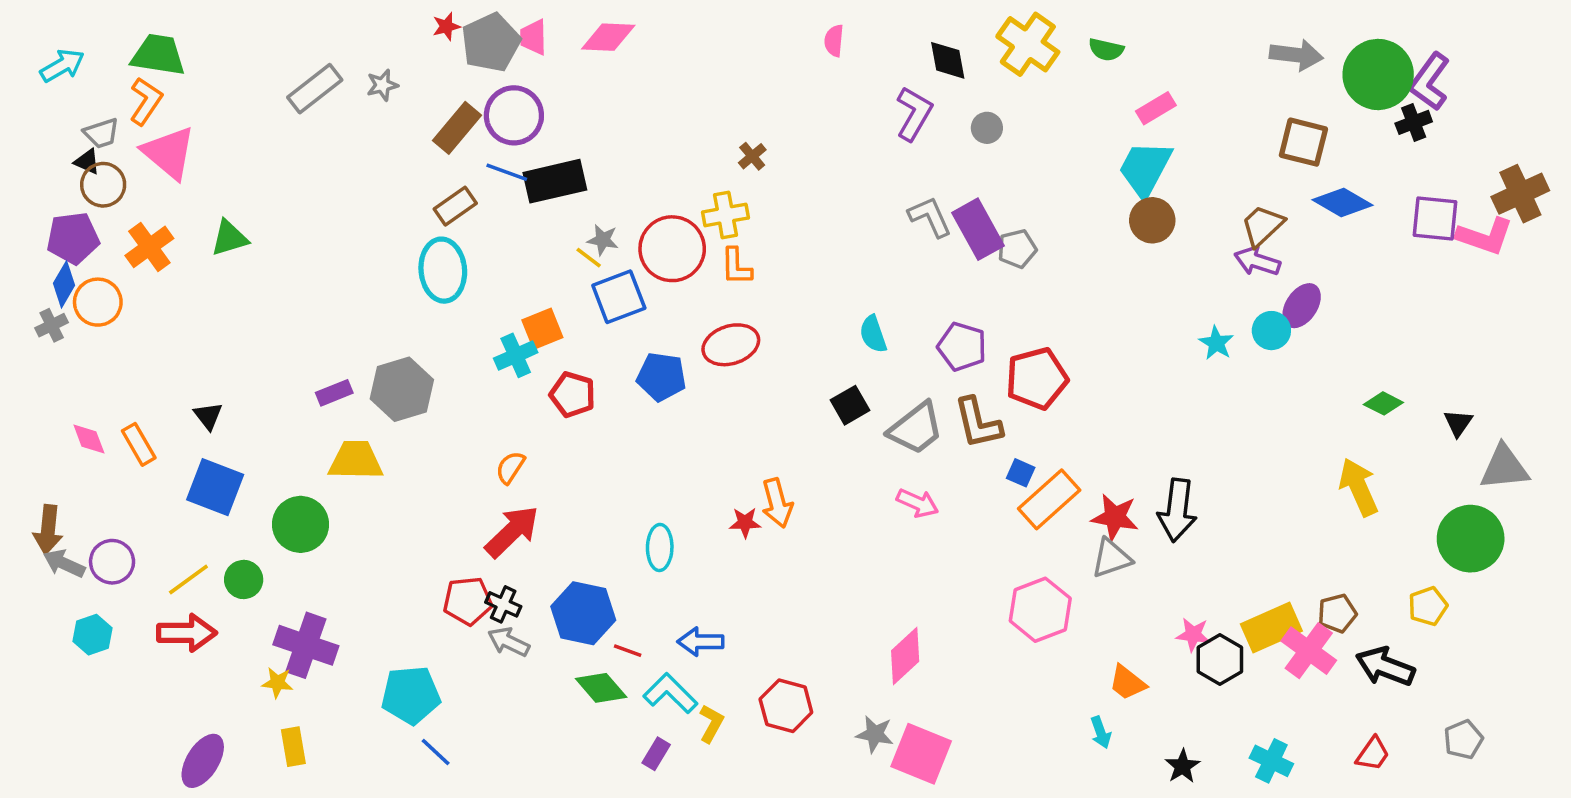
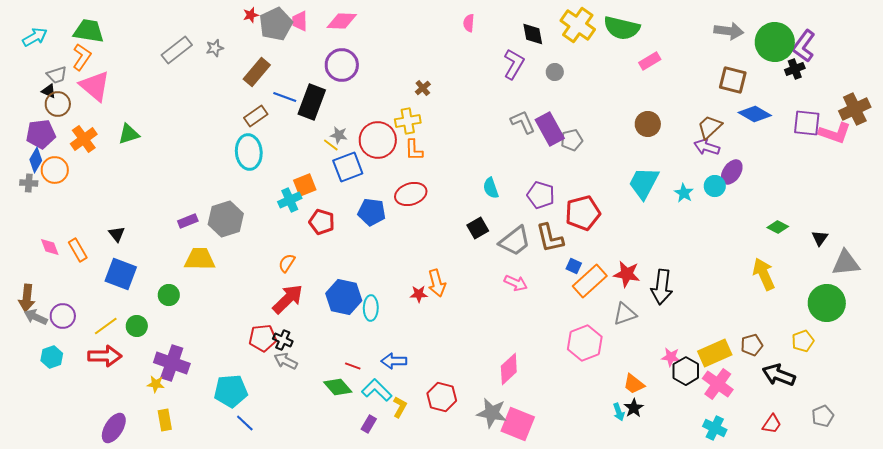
green semicircle: (1106, 50) -> (622, 28), size x1.8
purple circle: (514, 115) -> (342, 65), moved
cyan trapezoid: (1145, 169) -> (644, 183), moved
black rectangle: (555, 181) -> (312, 102), turned -56
gray cross: (52, 325) -> (29, 183), turned 30
red star: (1115, 517) -> (627, 274), moved
green circle: (301, 524) -> (169, 295), size x0.7
blue hexagon: (583, 613) -> (344, 297), moved
pink cross: (1309, 651) -> (718, 384), moved
gray star: (875, 734) -> (492, 413), size x1.4
black star: (1183, 766) -> (634, 408), moved

